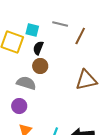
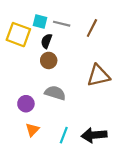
gray line: (60, 24) -> (62, 24), moved
gray semicircle: (26, 83) -> (55, 93), moved

